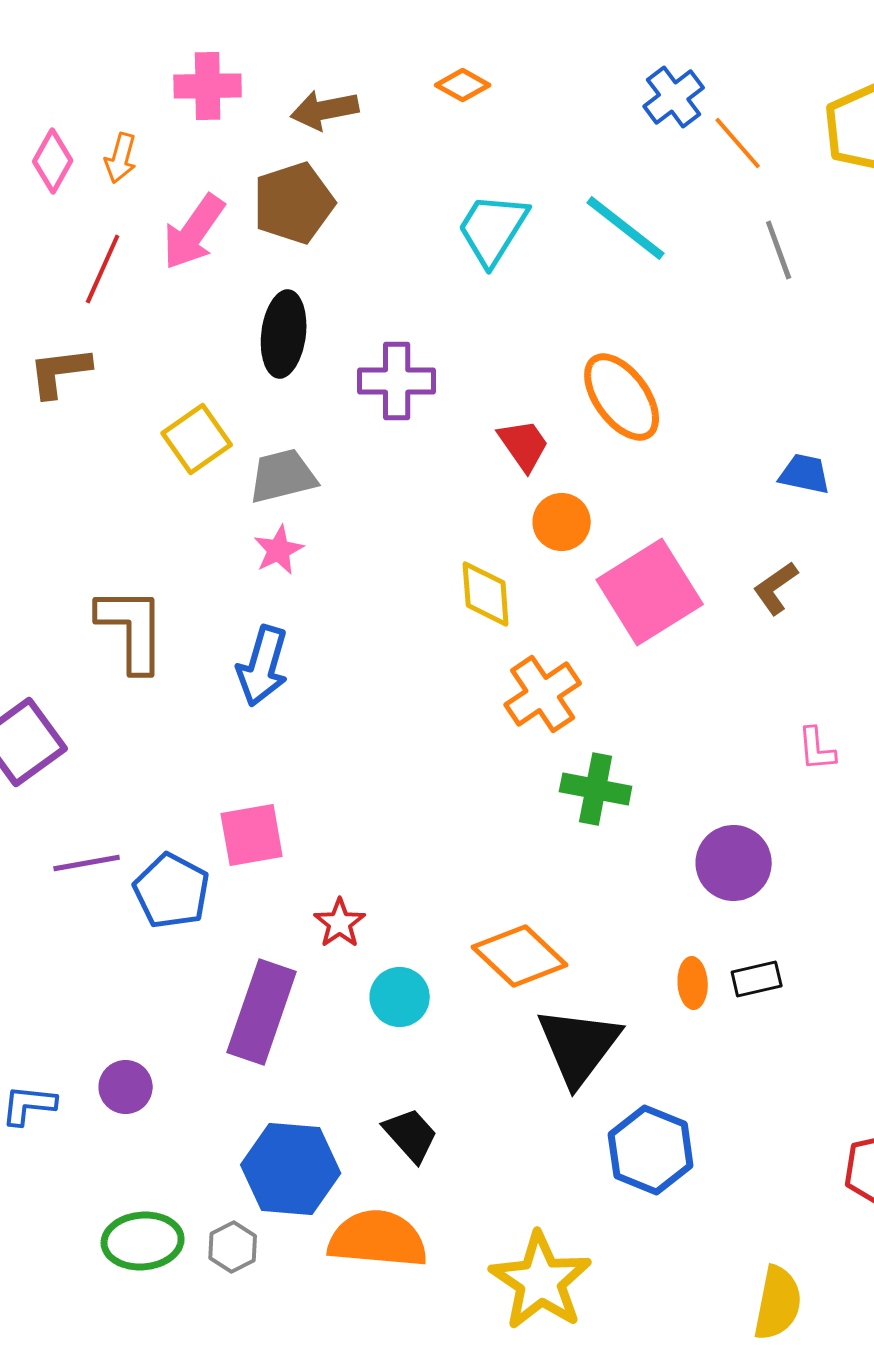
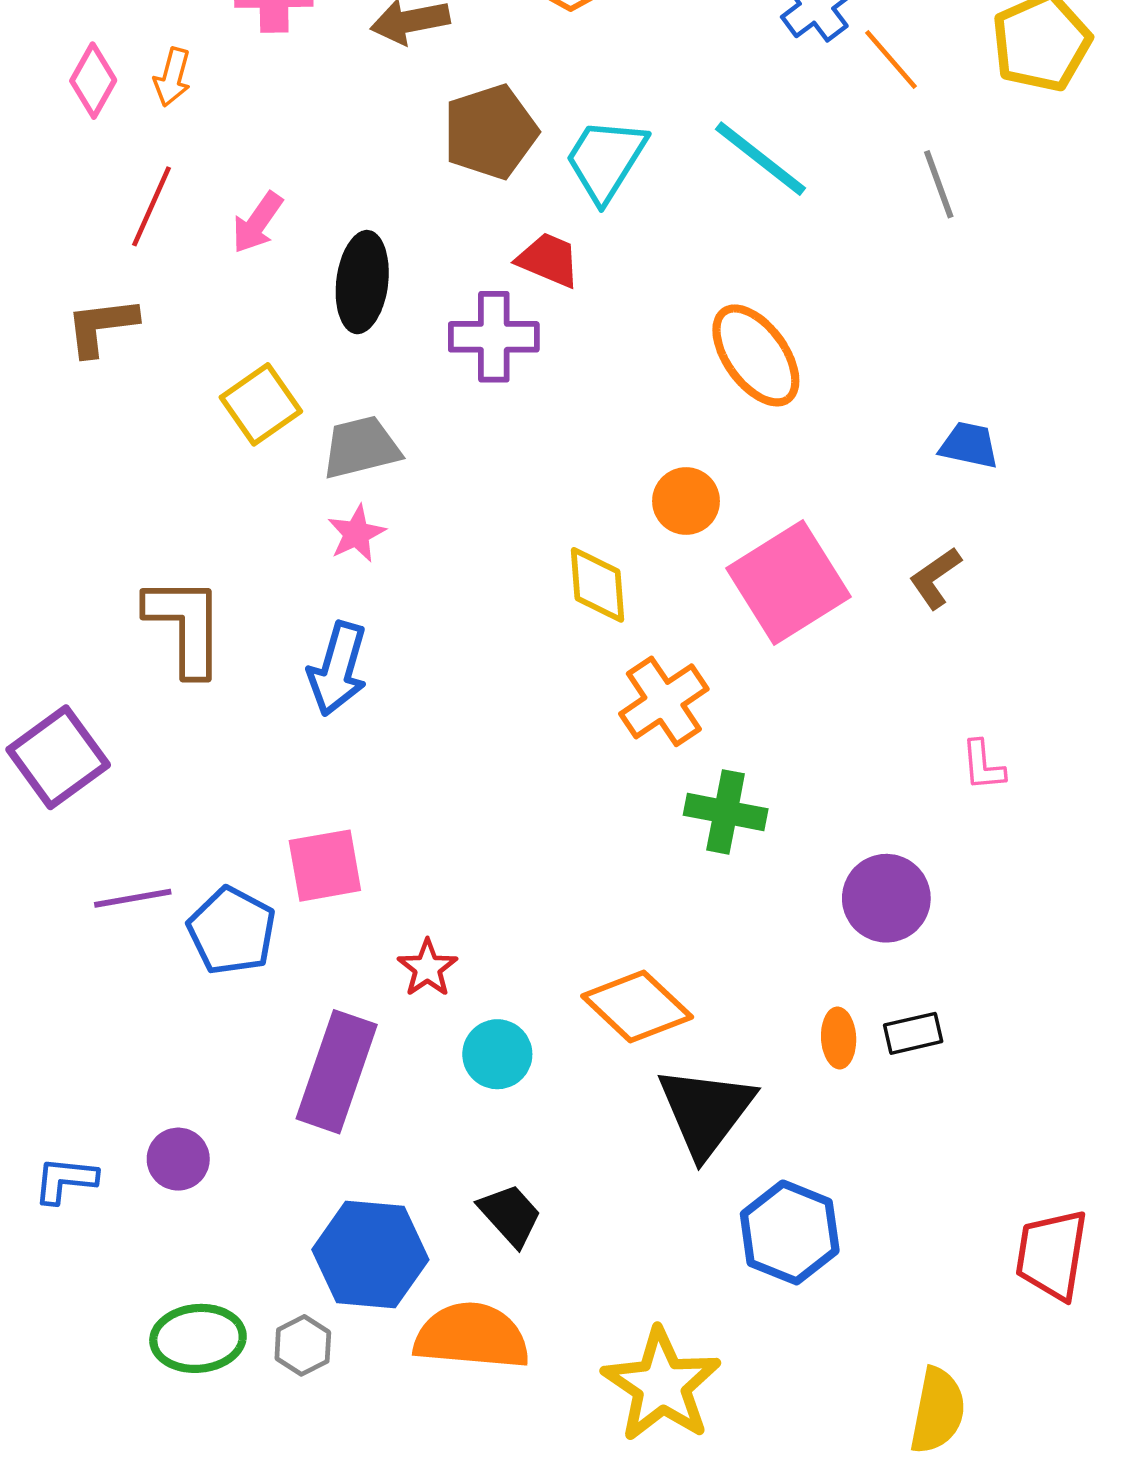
brown pentagon: (294, 203) -> (490, 132), moved
pink arrow: (194, 232) -> (257, 223), moved, size x0.7
red trapezoid: (524, 445) -> (549, 260), moved, turned -32

